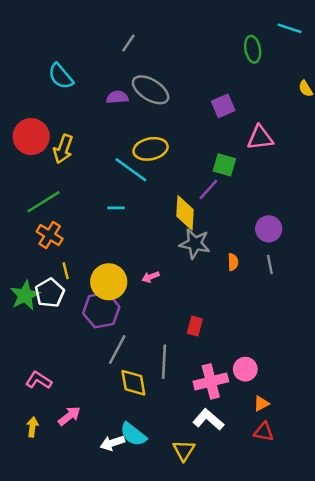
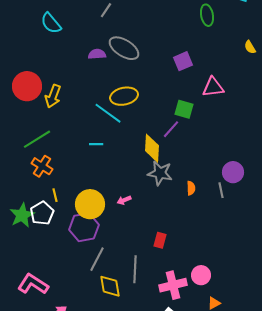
cyan semicircle: (61, 76) -> (51, 23), moved
purple circle: (269, 229) -> (233, 172), moved
pink L-shape: (39, 380) -> (33, 284), size x1.4

